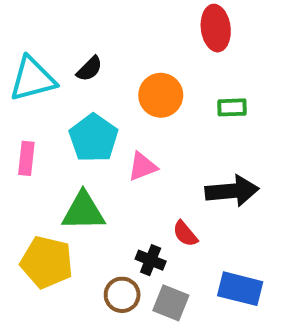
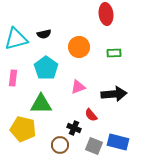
black semicircle: (89, 69) -> (44, 34), turned 32
pink triangle: (142, 167) -> (78, 87), moved
gray square: (171, 303) -> (94, 146), moved

